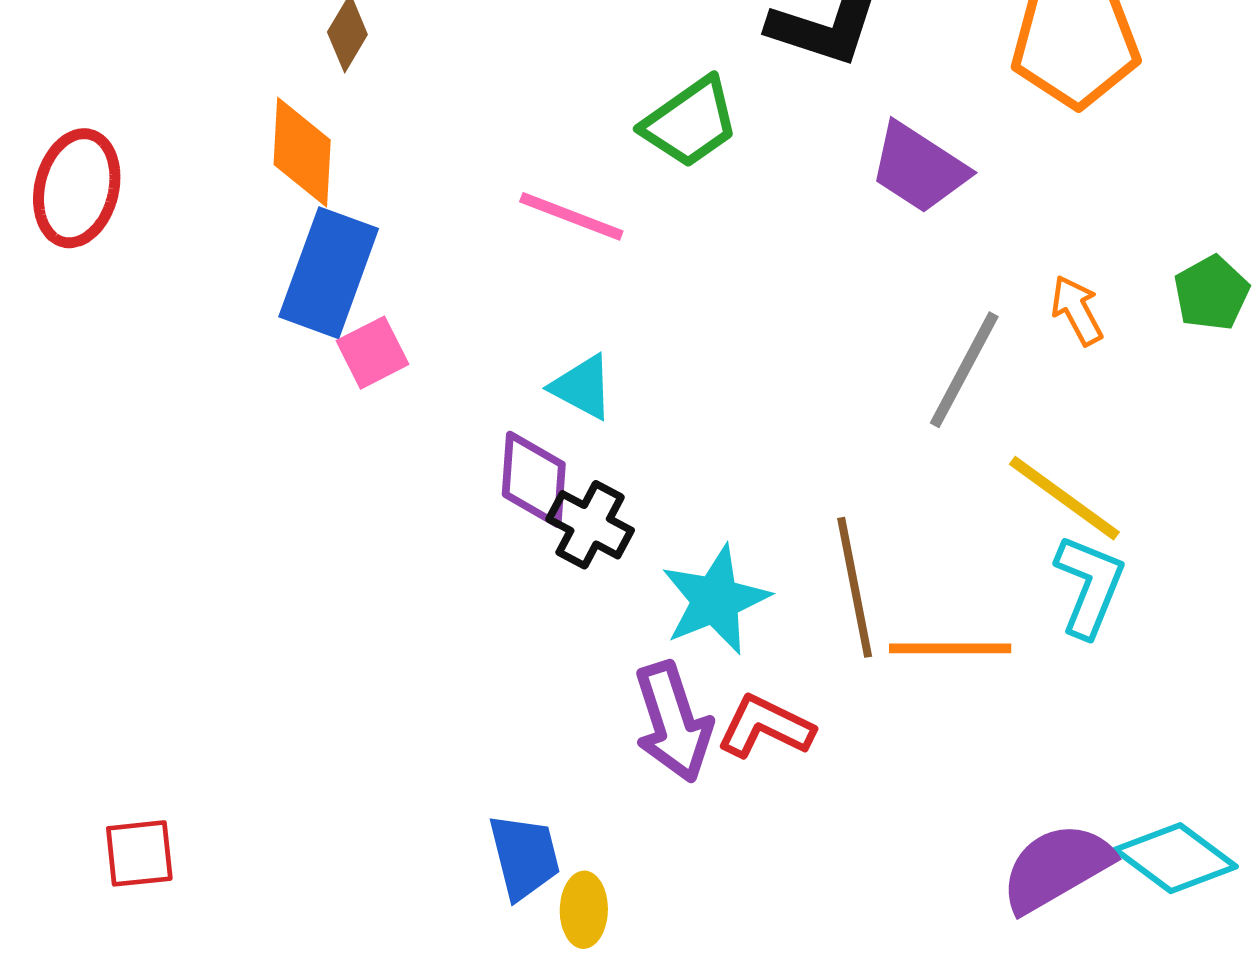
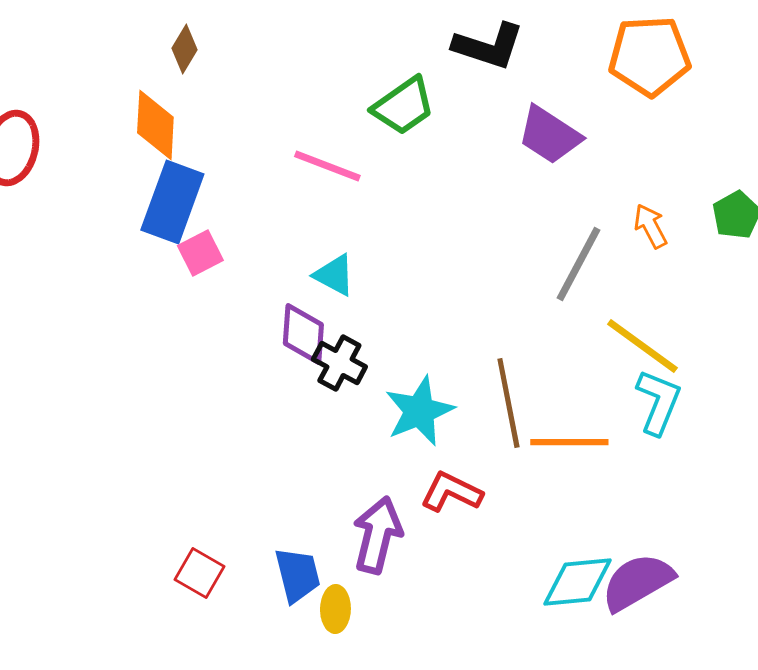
purple arrow: (673, 722) -> (377, 535), moved, turned -148
red square: (139, 853) -> (199, 573), moved, turned 36
cyan diamond: (1175, 858) -> (577, 582), moved, turned -42

